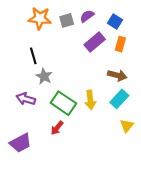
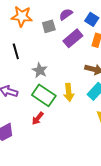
gray square: (67, 20) -> (49, 26), moved
gray star: (44, 76) -> (40, 70), moved

